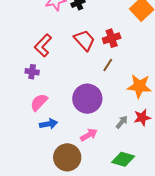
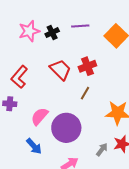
pink semicircle: (39, 102) -> (40, 116), moved
blue arrow: (48, 124) -> (34, 146), moved, turned 60

